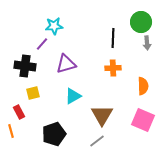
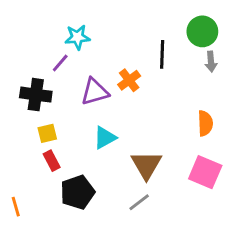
orange cross: (113, 68) -> (129, 80), moved, turned -35
red rectangle: (19, 112) -> (52, 161), moved
orange line: (11, 131) -> (16, 207), moved

